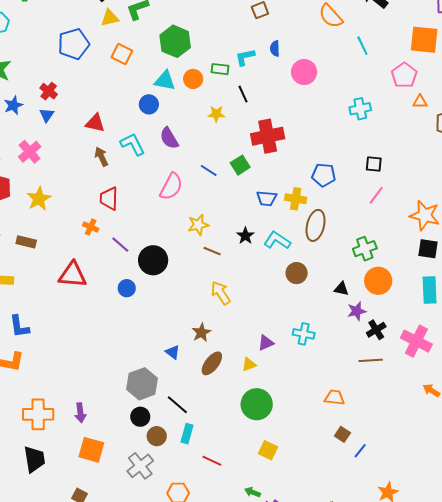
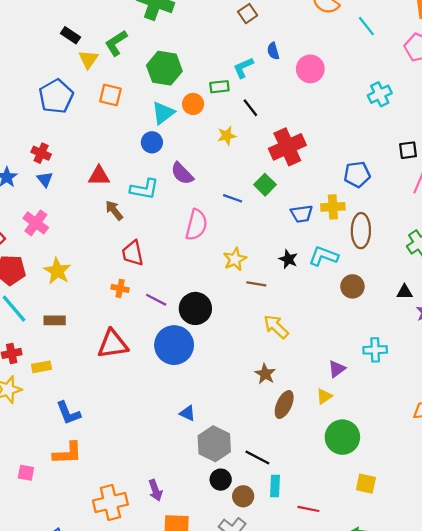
yellow triangle: (110, 18) -> (88, 59), turned -30
cyan triangle: (165, 81) -> (163, 113), turned -35
cyan L-shape: (133, 144) -> (144, 189), turned 140
blue circle: (127, 288) -> (174, 345), size x2.0
blue triangle: (173, 352) -> (187, 413), moved

